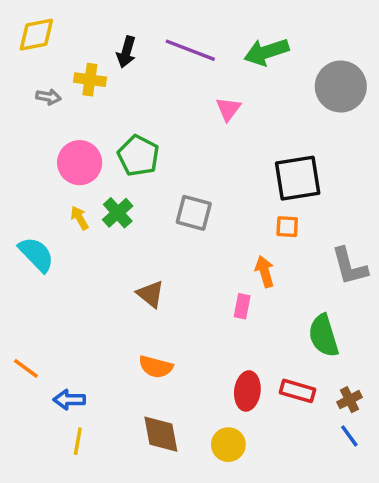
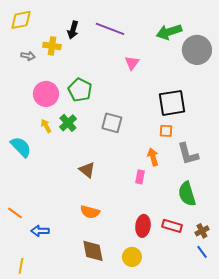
green arrow: (266, 52) -> (169, 32), moved
gray L-shape: (349, 266) -> (188, 154), moved
yellow line: (78, 441) -> (21, 266), moved

